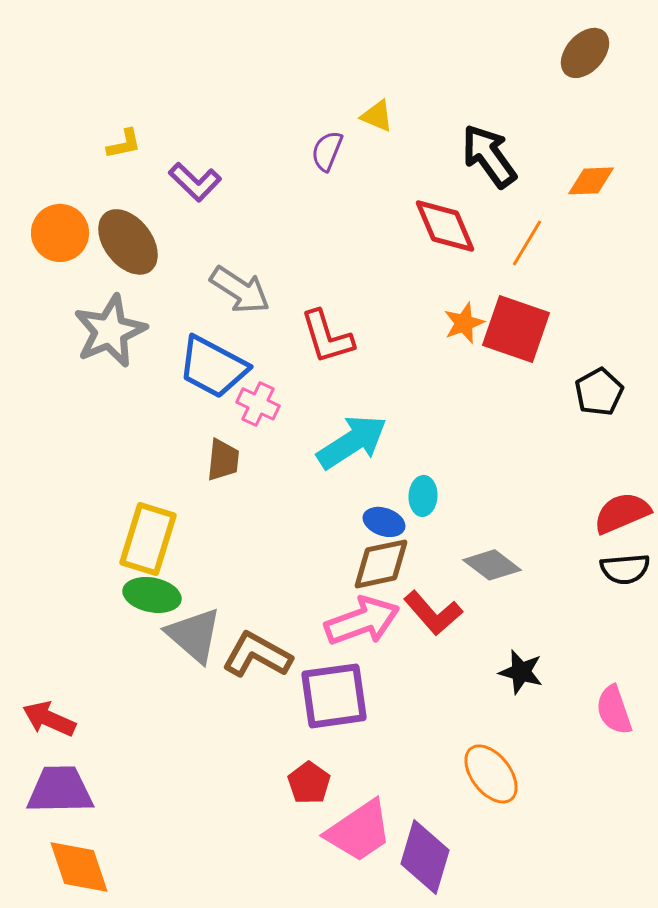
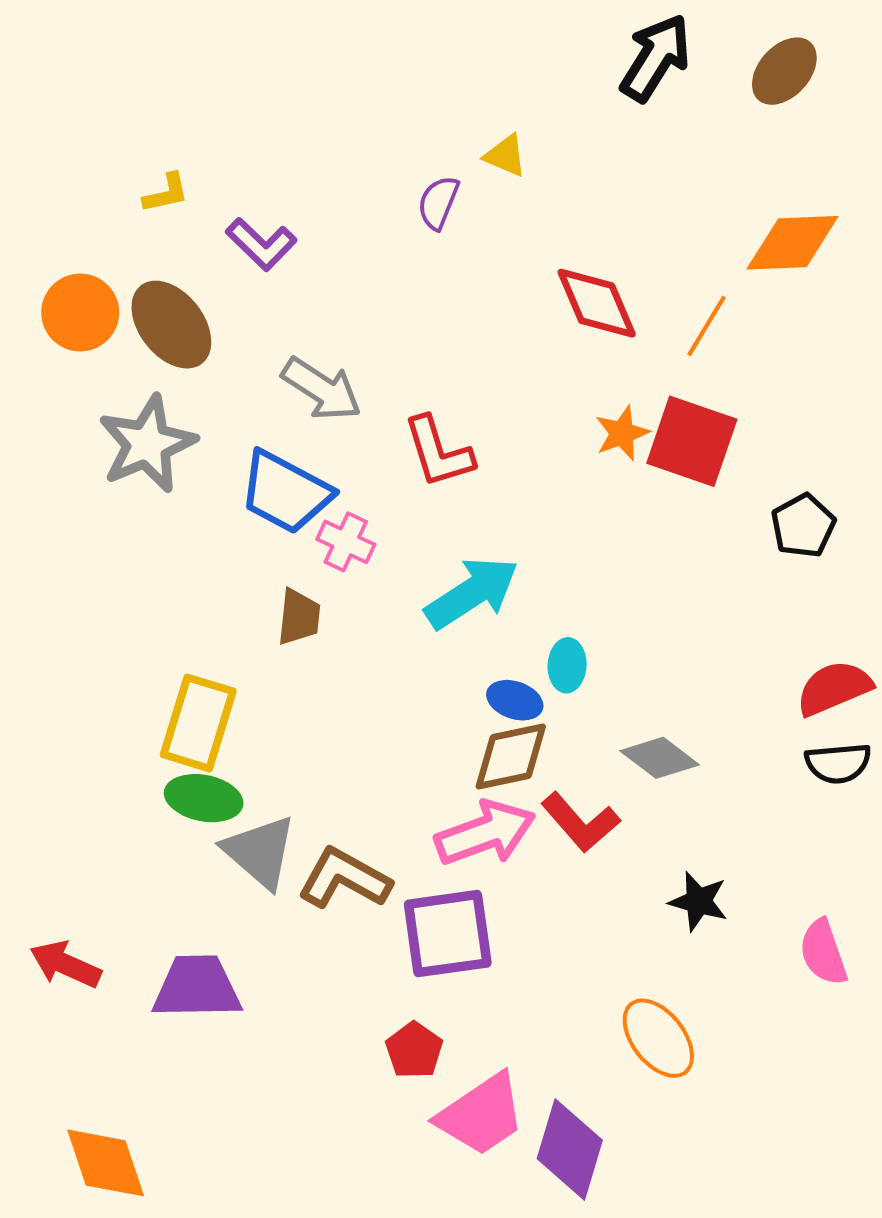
black arrow: (489, 156) -> (656, 58), moved, turned 68
orange diamond: (591, 181) -> (792, 243), size x1.5
purple trapezoid: (60, 790) -> (197, 987), moved

